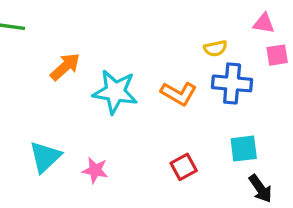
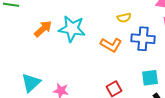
yellow semicircle: (215, 48) -> (124, 18), moved
cyan star: (115, 92) -> (72, 29), moved

